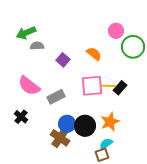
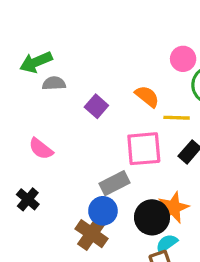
pink semicircle: (29, 86) -> (41, 149), size x0.7
yellow line: (108, 86) -> (177, 118), moved
gray rectangle: (56, 97) -> (114, 183), moved
black circle: (85, 126) -> (152, 217), moved

